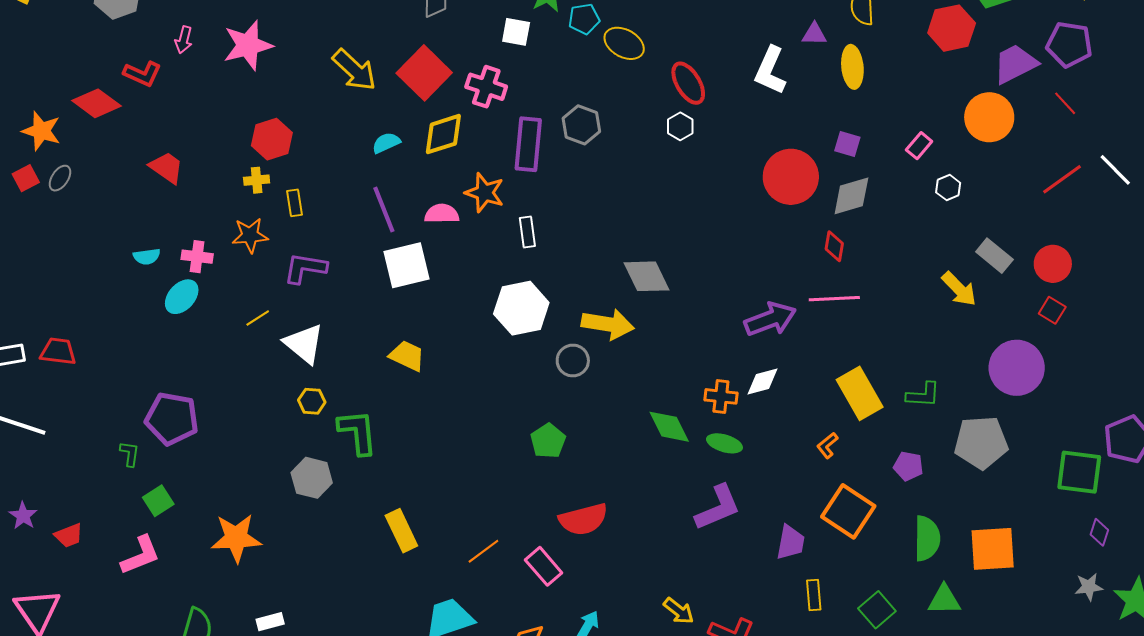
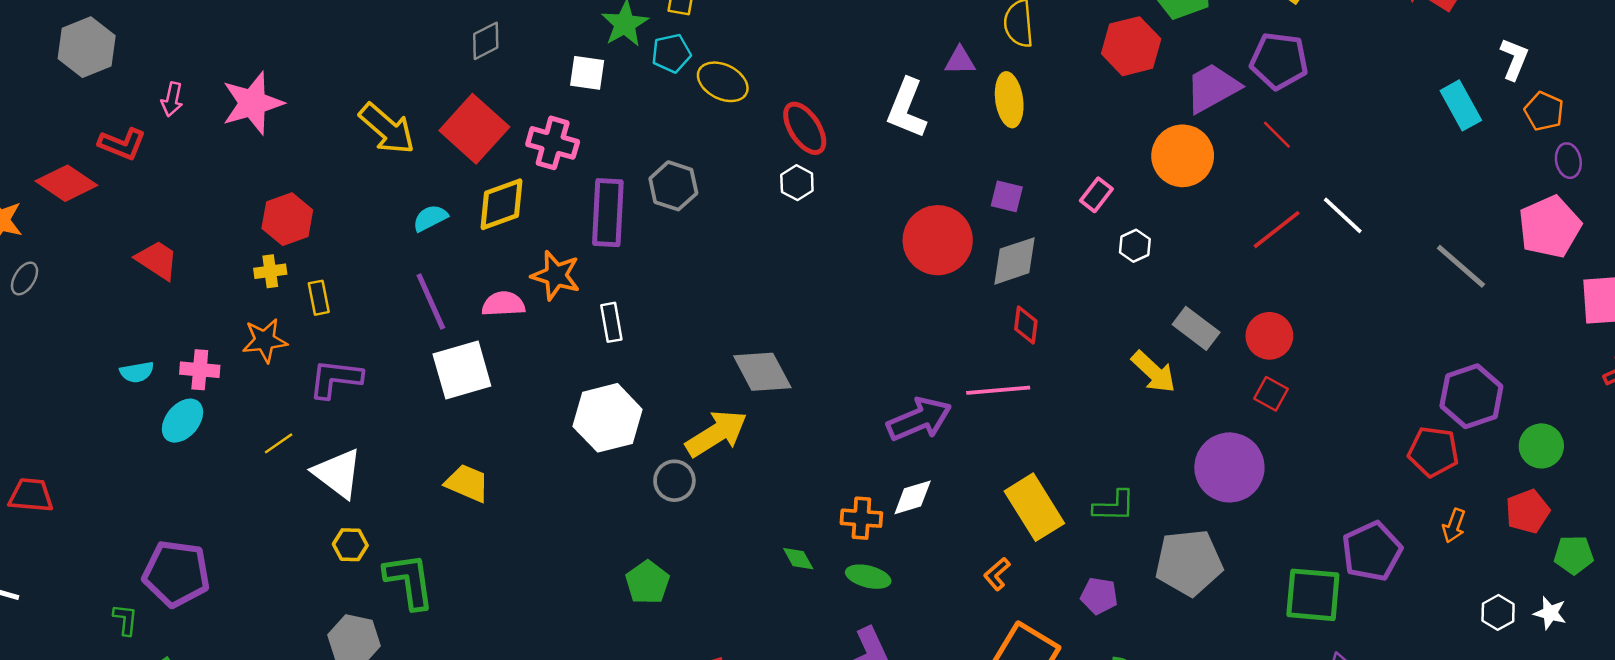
red diamond: (834, 246) -> (1026, 325), moved
yellow arrow: (608, 324) -> (716, 434), turned -39
green diamond: (669, 427) -> (798, 559), size x0.6

